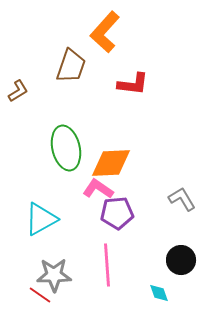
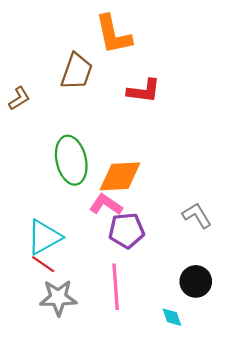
orange L-shape: (105, 32) -> (113, 35), turned -54
red line: (40, 295) -> (43, 264), moved

